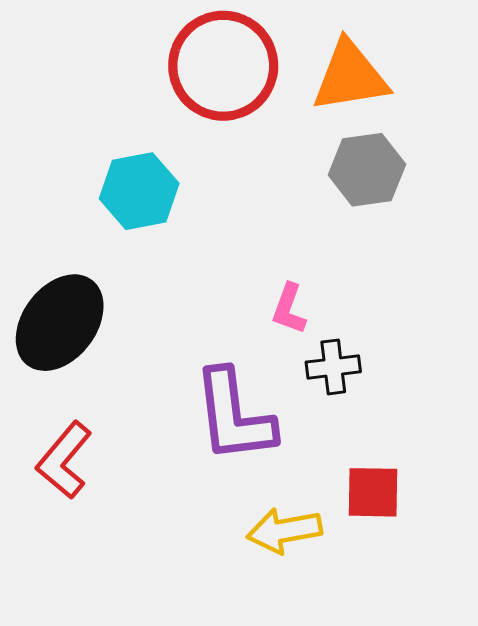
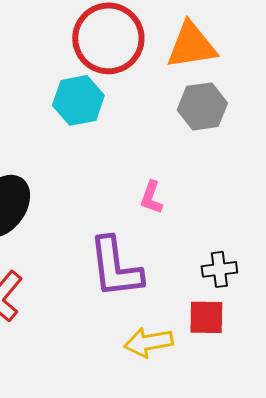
cyan hexagon: (139, 191) -> (78, 100), moved
black cross: (333, 367) -> (219, 269), moved

